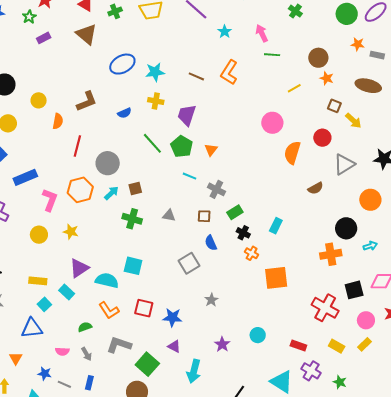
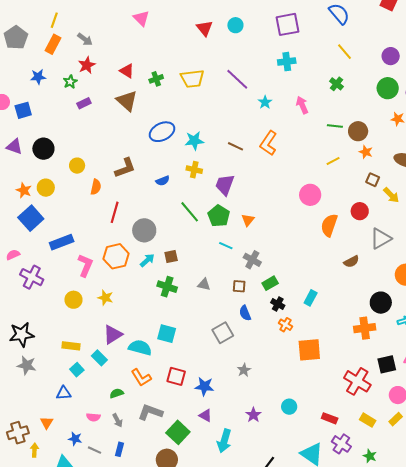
green line: (272, 55) -> (335, 126), moved
blue triangle: (32, 328) -> (64, 393), size x0.7

